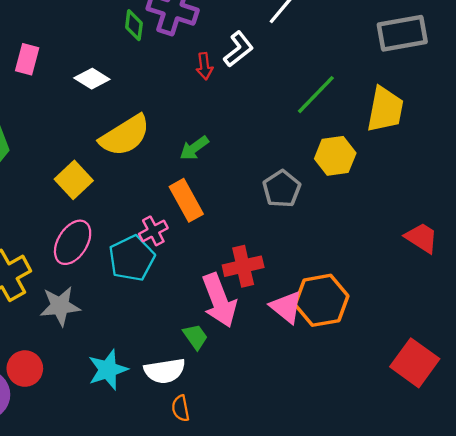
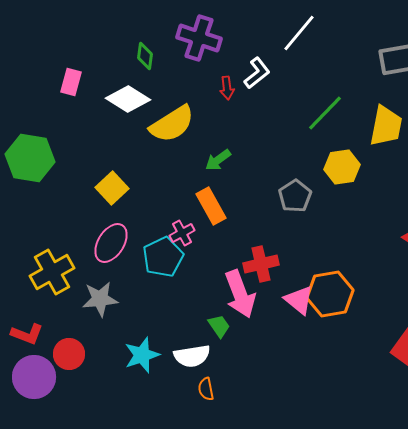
green diamond: (134, 25) -> (145, 56), moved
white diamond: (92, 79) -> (128, 99), size x1.4
yellow semicircle: (125, 135) -> (172, 124), moved

